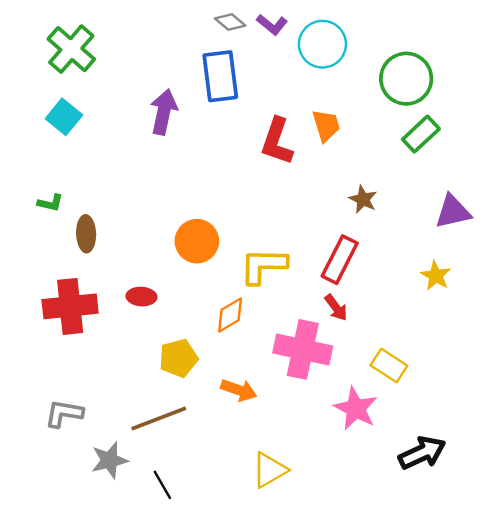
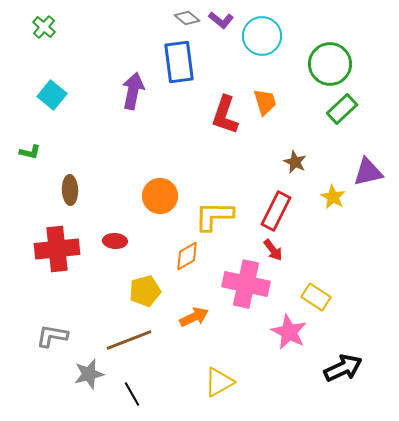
green cross: (71, 49) -> (44, 27), moved, size x0.6
green L-shape: (50, 203) -> (30, 152), moved
yellow star: (436, 276) -> (333, 197), moved
orange arrow: (239, 390) -> (194, 317), turned -44

